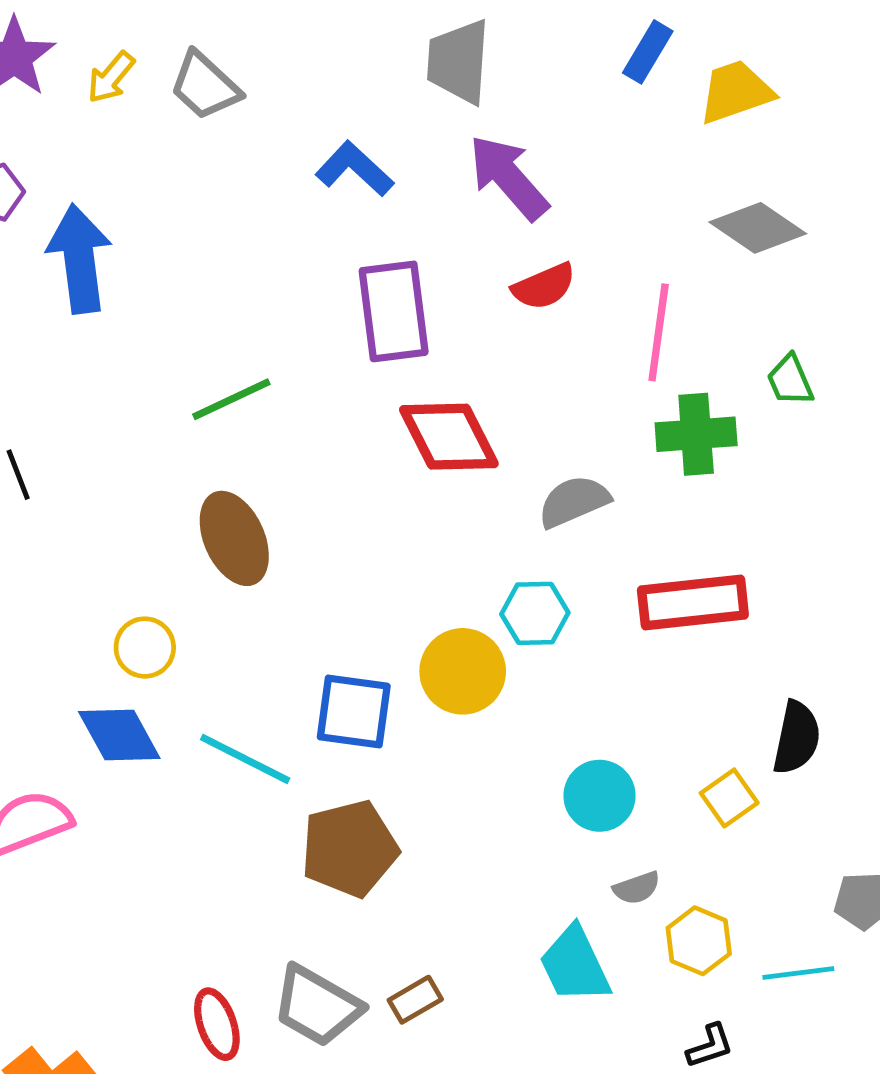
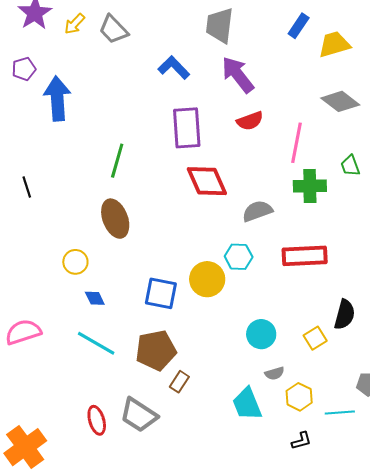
green line: (231, 399) -> (117, 161), turned -52
blue diamond: (119, 735) -> (95, 298), moved, size x0.6
cyan line: (245, 759) -> (96, 343), moved
brown rectangle: (415, 1000) -> (179, 382), moved, turned -30

